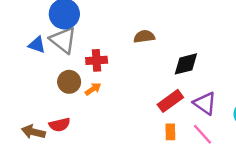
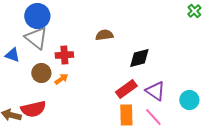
blue triangle: (37, 45) -> (12, 55), moved
red semicircle: (60, 125) -> (33, 109), size x1.4
orange rectangle: (170, 132) -> (126, 115), size x1.5

